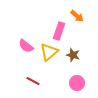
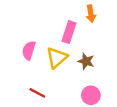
orange arrow: (77, 16) -> (91, 14), turned 40
pink semicircle: (26, 46) -> (29, 50), turned 70

